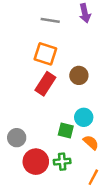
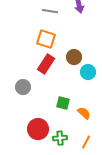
cyan circle: (84, 117) -> (88, 72), moved
gray circle: (17, 138) -> (23, 87), moved
green cross: (62, 162) -> (60, 138), moved

